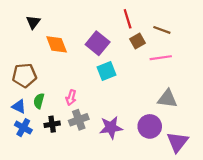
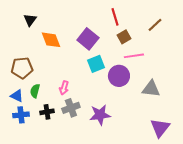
brown line: (162, 30) -> (155, 25), moved, turned -63
pink line: (161, 58) -> (134, 56), moved
purple circle: (150, 126) -> (119, 76), moved
blue cross: (23, 128) -> (21, 115), turned -35

